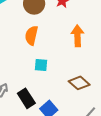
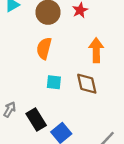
brown diamond: (79, 83) -> (87, 84), moved, turned 35

